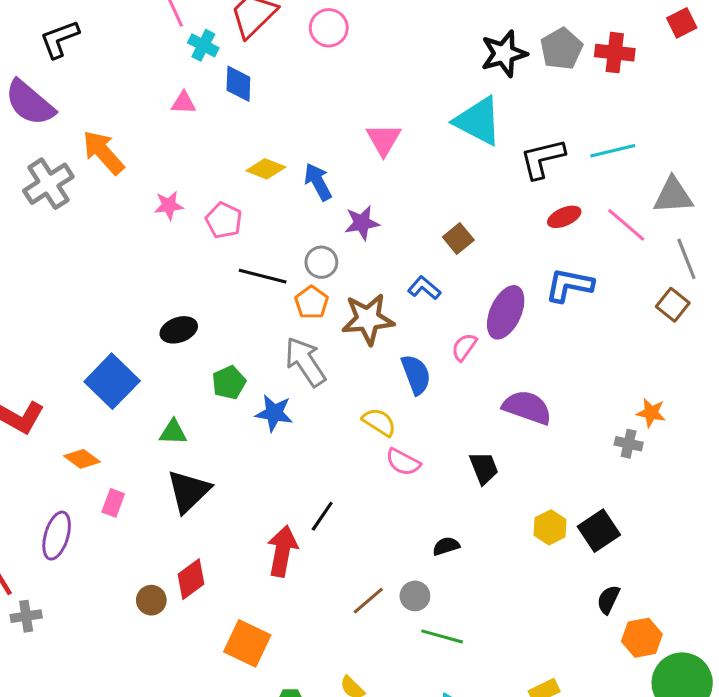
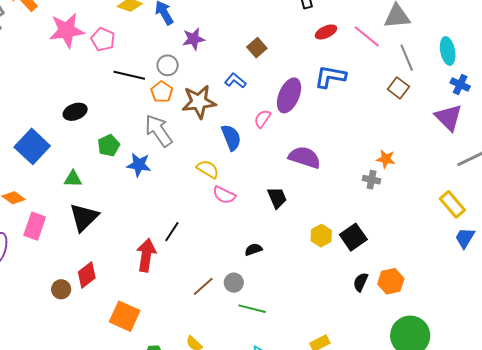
pink star: (169, 205) -> (67, 30), size x1.8
pink rectangle: (113, 503) -> (35, 226), size x1.5
orange hexagon: (642, 638) -> (391, 281), moved

